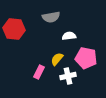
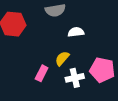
pink pentagon: (86, 58) -> (102, 70), moved

